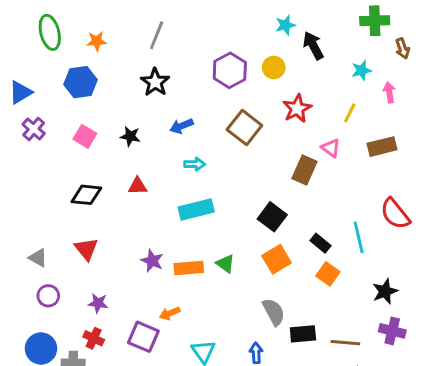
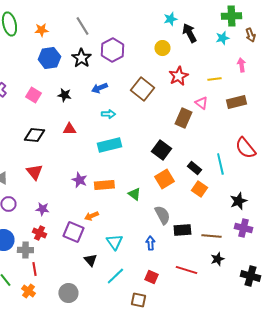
gray line: (157, 35) -> (82, 26), turned -54
purple hexagon: (230, 70) -> (112, 50), moved
cyan star: (362, 70) -> (222, 38), moved
blue hexagon: (80, 82) -> (49, 58), moved
yellow line: (350, 113) -> (214, 79), turned 56
green triangle: (225, 264) -> (134, 194), moved

